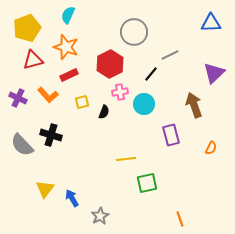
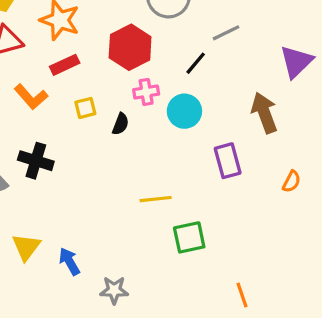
gray star: (100, 216) -> (114, 290), turned 30

